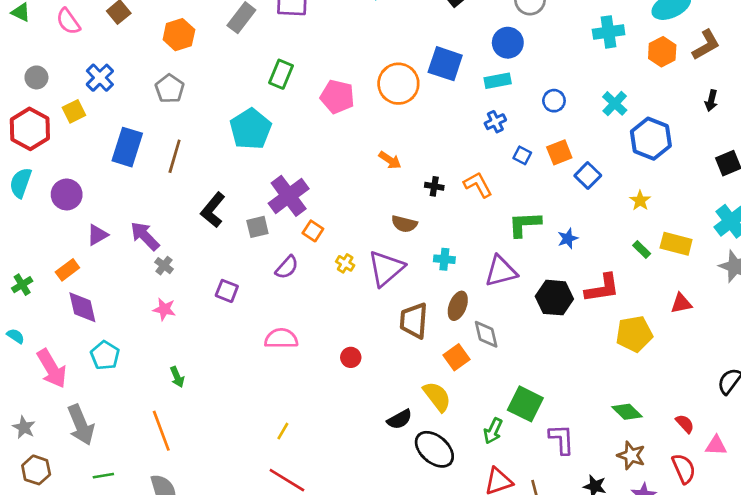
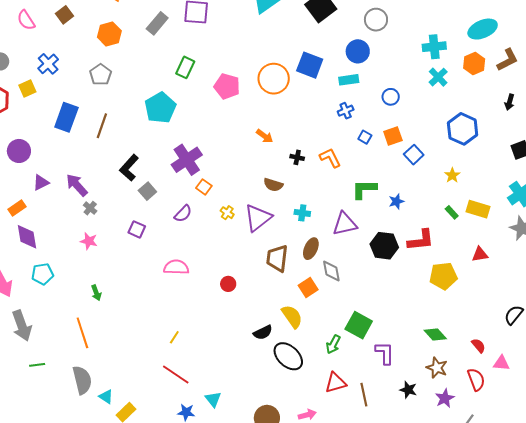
cyan cross: (615, 103) -> (438, 77), moved
gray square: (257, 227) -> (147, 191), moved, turned -30
cyan pentagon: (105, 355) -> (42, 274), turned 30

